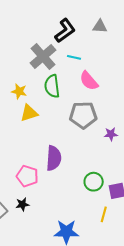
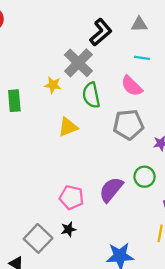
cyan line: (74, 57) -> (142, 58), moved
yellow star: (19, 91) -> (53, 85), moved
purple semicircle: (54, 158) -> (111, 190), moved, turned -140
green circle: (94, 182) -> (144, 177), moved

